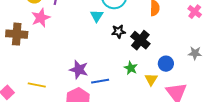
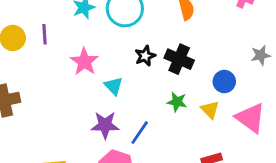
cyan triangle: (97, 16) -> (114, 86), moved
pink star: (41, 18) -> (84, 62), moved
blue line: (100, 81) -> (140, 133), turned -30

